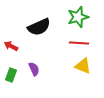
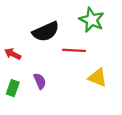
green star: (78, 17) -> (92, 20), turned -30
red line: (79, 43) -> (74, 50), moved

